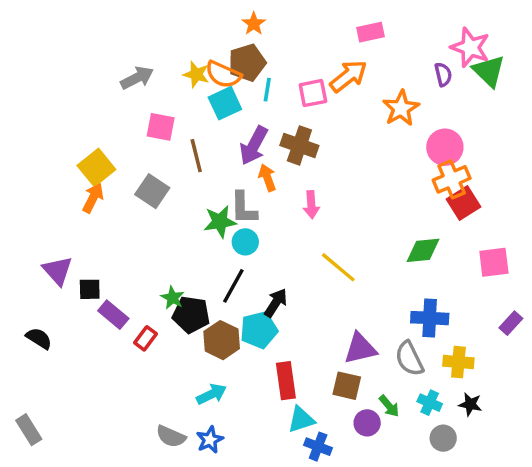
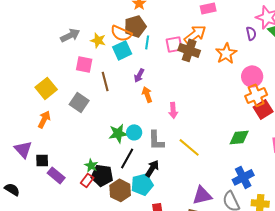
yellow star: (196, 74) -> (98, 40), moved
purple arrow: (254, 145) -> (139, 75), size x0.6
brown cross: (299, 145) -> (189, 50), moved
orange arrow: (93, 198) -> (44, 119), moved
gray L-shape: (244, 208) -> (156, 140), moved
green star: (220, 222) -> (118, 133), moved
blue cross: (430, 318) -> (243, 177), turned -30
red rectangle: (145, 338) -> (87, 180), moved

